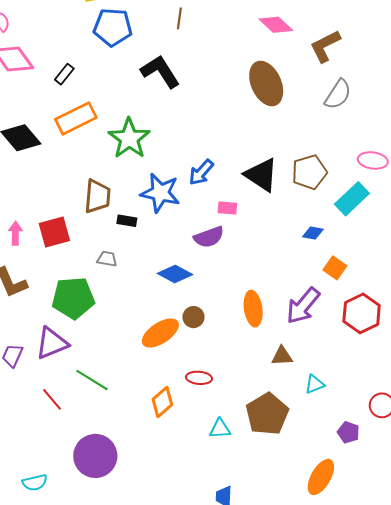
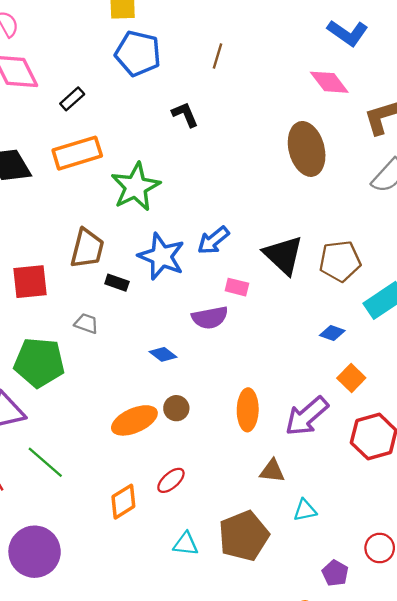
black L-shape: (160, 72) -> (185, 115), size x0.6
blue diamond: (175, 274) -> (163, 354), size x0.7
red ellipse: (199, 378) -> (171, 480), turned -55

